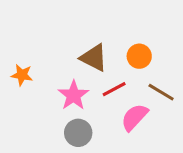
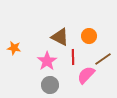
red line: (114, 89) -> (73, 57), turned -63
brown line: (161, 92) -> (103, 59), turned -66

